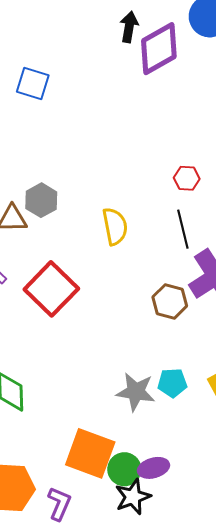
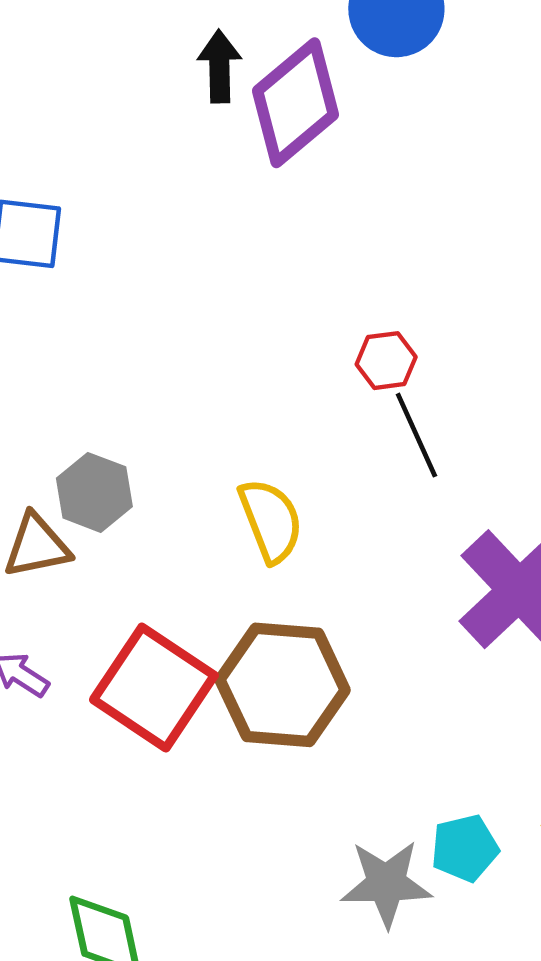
red hexagon: (187, 178) -> (386, 361), moved
black line: (183, 229) -> (416, 435), moved
brown hexagon: (170, 302) -> (283, 685), moved, size x1.6

